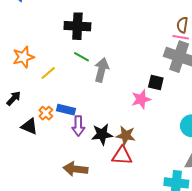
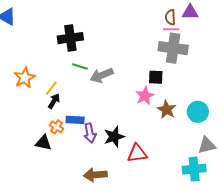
gray arrow: (102, 70) -> (102, 75), turned -115
black arrow: (14, 98) -> (54, 101), moved
brown star: (126, 135) -> (167, 110), moved, turned 30

